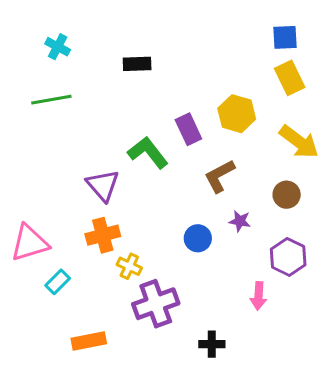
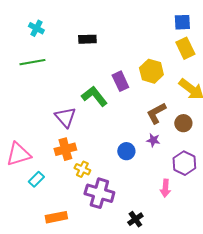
brown L-shape: (220, 176) -> (156, 113), moved
purple cross: (156, 304) -> (99, 193), turned 36
black cross: (212, 344) -> (135, 219), turned -35

